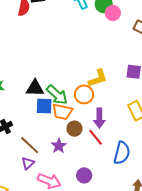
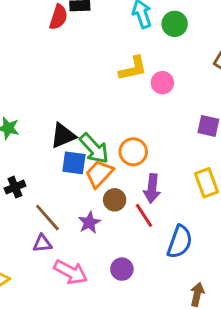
pink circle: (113, 13) -> (162, 83), moved
yellow L-shape: (98, 78) -> (133, 69), moved
black triangle: (35, 88) -> (63, 136), turned -30
orange trapezoid: (62, 112) -> (99, 174), turned 115
purple triangle: (28, 163) -> (42, 243), turned 32

